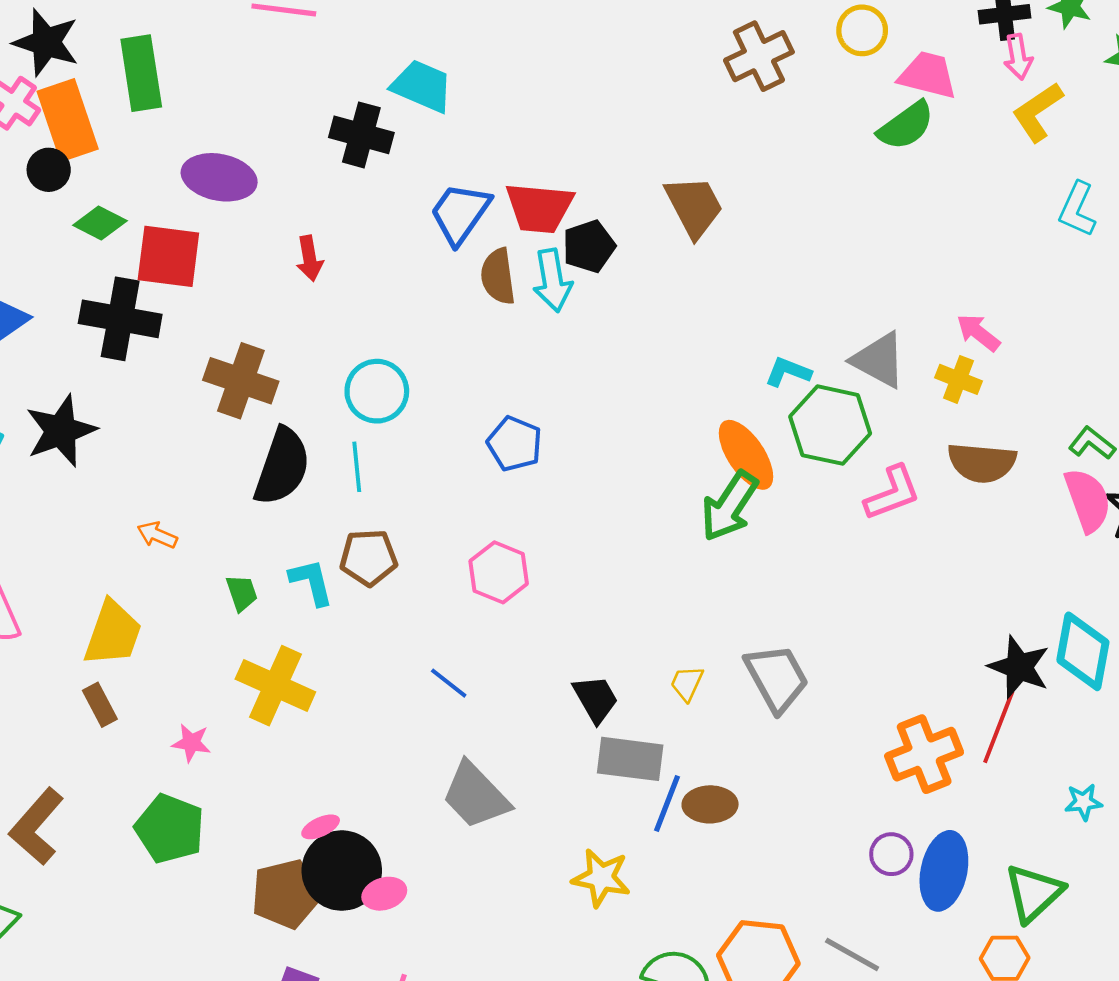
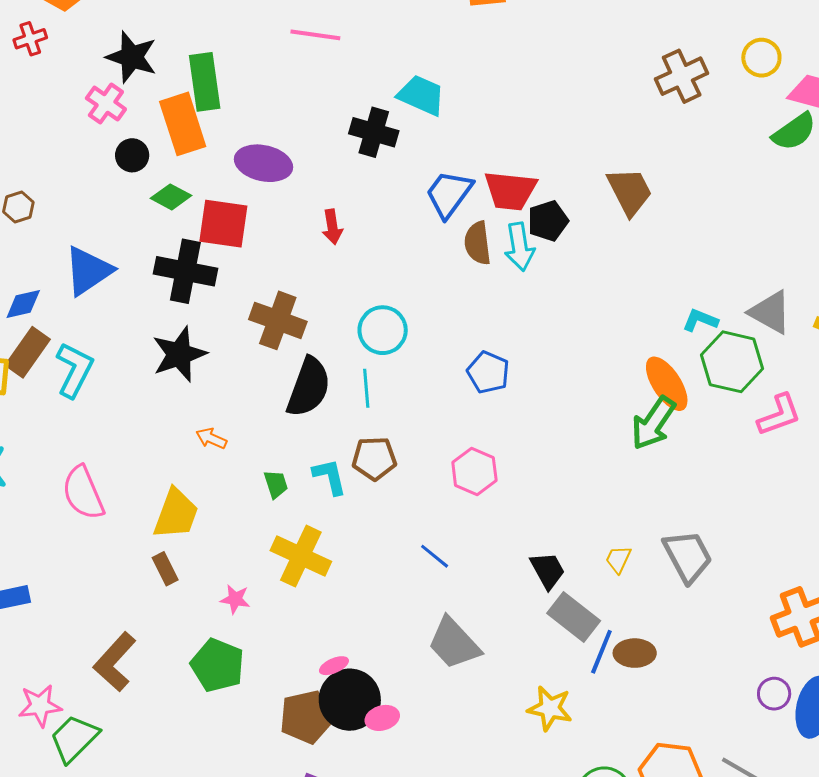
orange rectangle: (68, 120) -> (183, 124), moved
black star: (61, 431) -> (179, 354), moved
gray rectangle: (630, 759) -> (574, 617), turned 30

